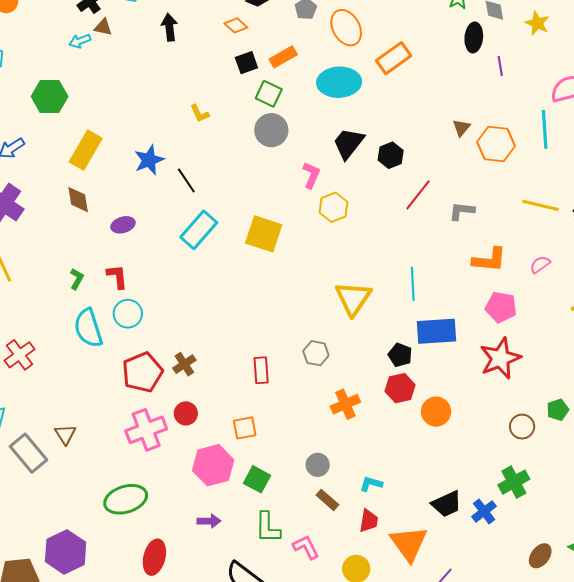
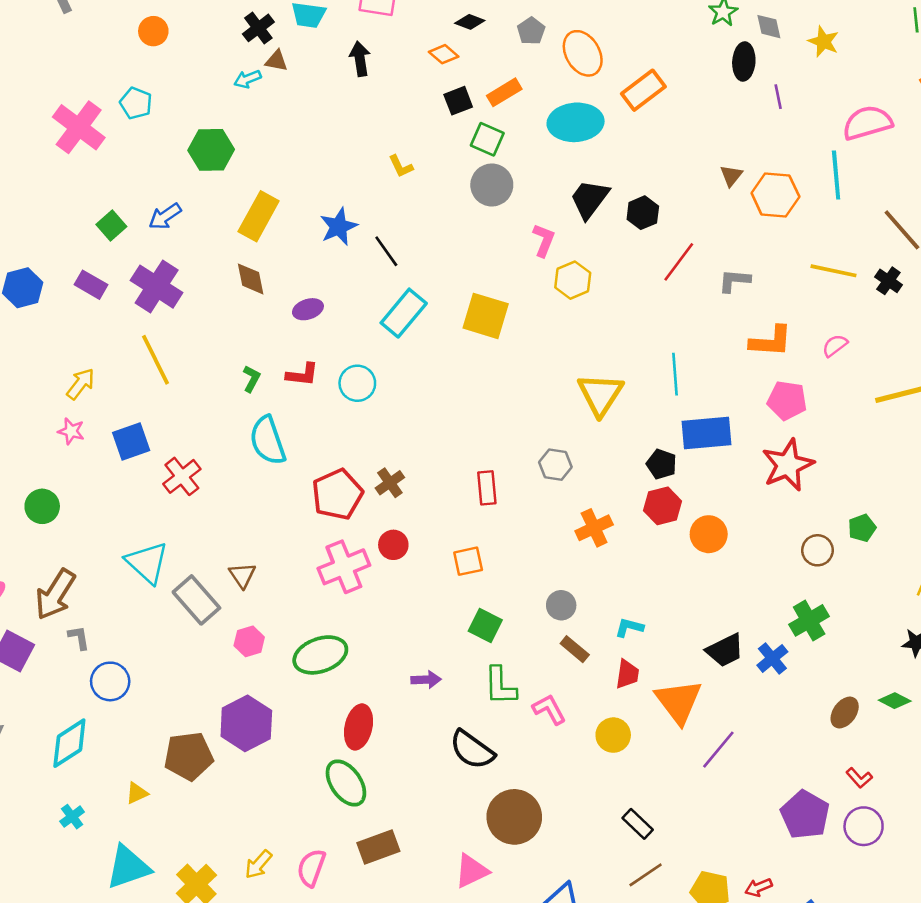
red L-shape: (117, 277) -> (302, 375), turned 104
cyan circle: (128, 314) -> (357, 383), moved
pink hexagon: (213, 465) -> (249, 641), moved, size x0.6

